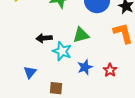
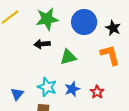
black arrow: (44, 38) -> (42, 44), moved
cyan star: (62, 51) -> (47, 87), moved

